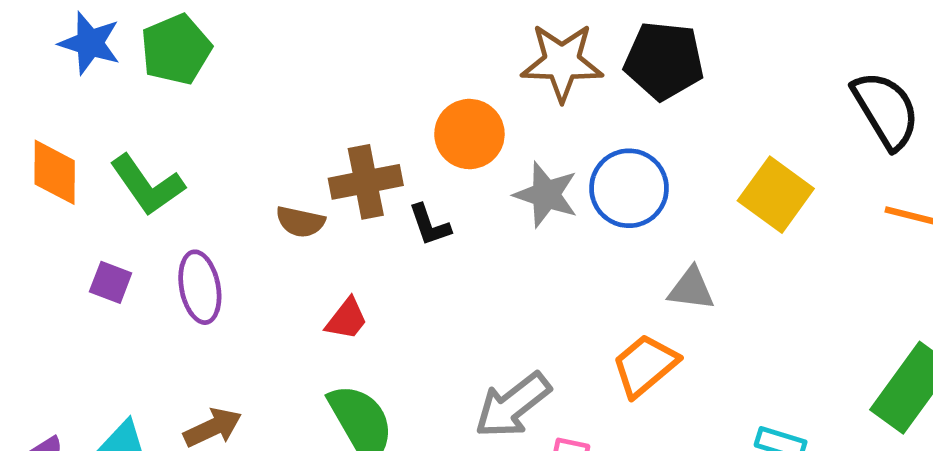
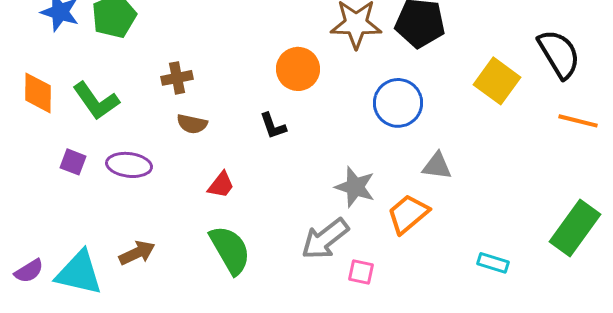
brown cross: (366, 182) -> (177, 78), moved, size x0.7
gray star: (546, 195) -> (355, 187), moved
yellow square: (776, 195) -> (497, 81), moved
purple ellipse: (200, 287) -> (129, 165), turned -72

